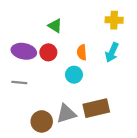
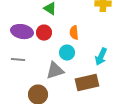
cyan arrow: (112, 52) -> (101, 57), moved
gray triangle: (66, 114) -> (55, 71), moved

